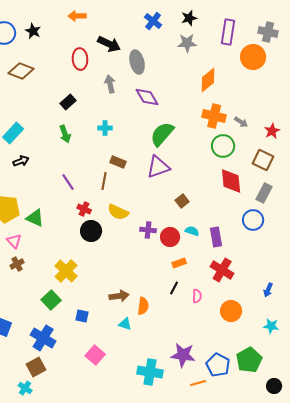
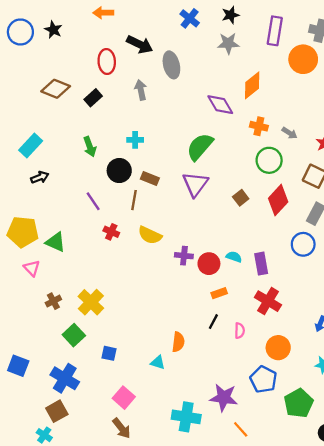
brown diamond: (21, 71) -> (56, 89), moved
purple diamond: (147, 97) -> (220, 105), moved
black rectangle: (68, 102) -> (93, 98), moved
orange cross: (214, 116) -> (259, 126), size x0.7
purple triangle: (158, 167) -> (195, 184), turned -35
red diamond: (231, 181) -> (278, 200), turned 48
brown square: (182, 201) -> (241, 198), moved
black circle: (91, 231) -> (119, 171), moved
brown cross: (17, 264) -> (53, 301), moved
brown arrow: (119, 296) -> (121, 428), moved, turned 60
blue pentagon: (218, 365) -> (263, 379), moved
orange line: (198, 383) -> (241, 429), turned 63

